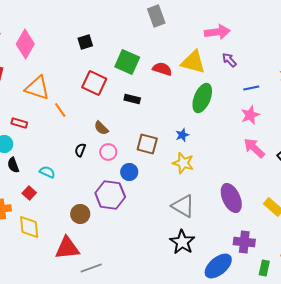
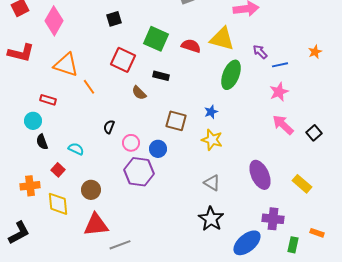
purple arrow: (229, 60) -> (260, 52), moved
brown semicircle: (101, 128) -> (139, 93), moved
pink circle: (108, 152) -> (131, 143), moved
gray triangle: (183, 206) -> (212, 183), size x0.7
brown circle: (80, 214) -> (91, 190), moved

